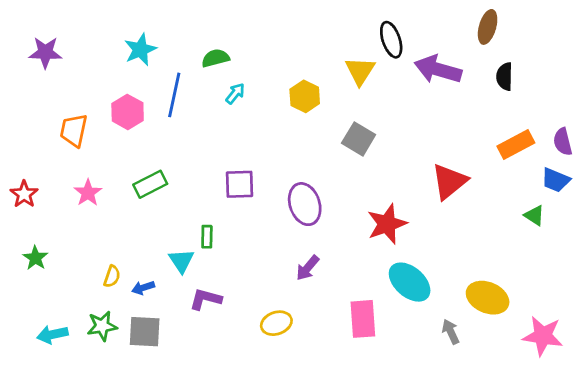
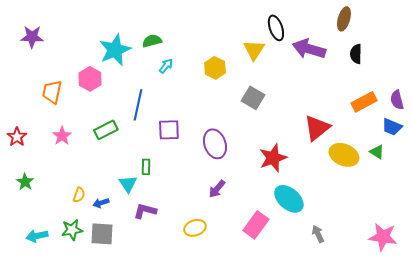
cyan star: (140, 50) -> (115, 50), moved, size x1.4
blue line: (174, 95) -> (138, 105), moved
yellow ellipse: (488, 298) -> (344, 155), moved
pink rectangle: (363, 319) -> (256, 225), turned 40

